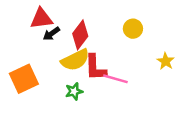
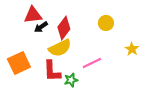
red L-shape: (95, 68) -> (52, 71), moved
pink line: (115, 79) -> (92, 63), turned -42
green star: (74, 91) -> (71, 80), moved

